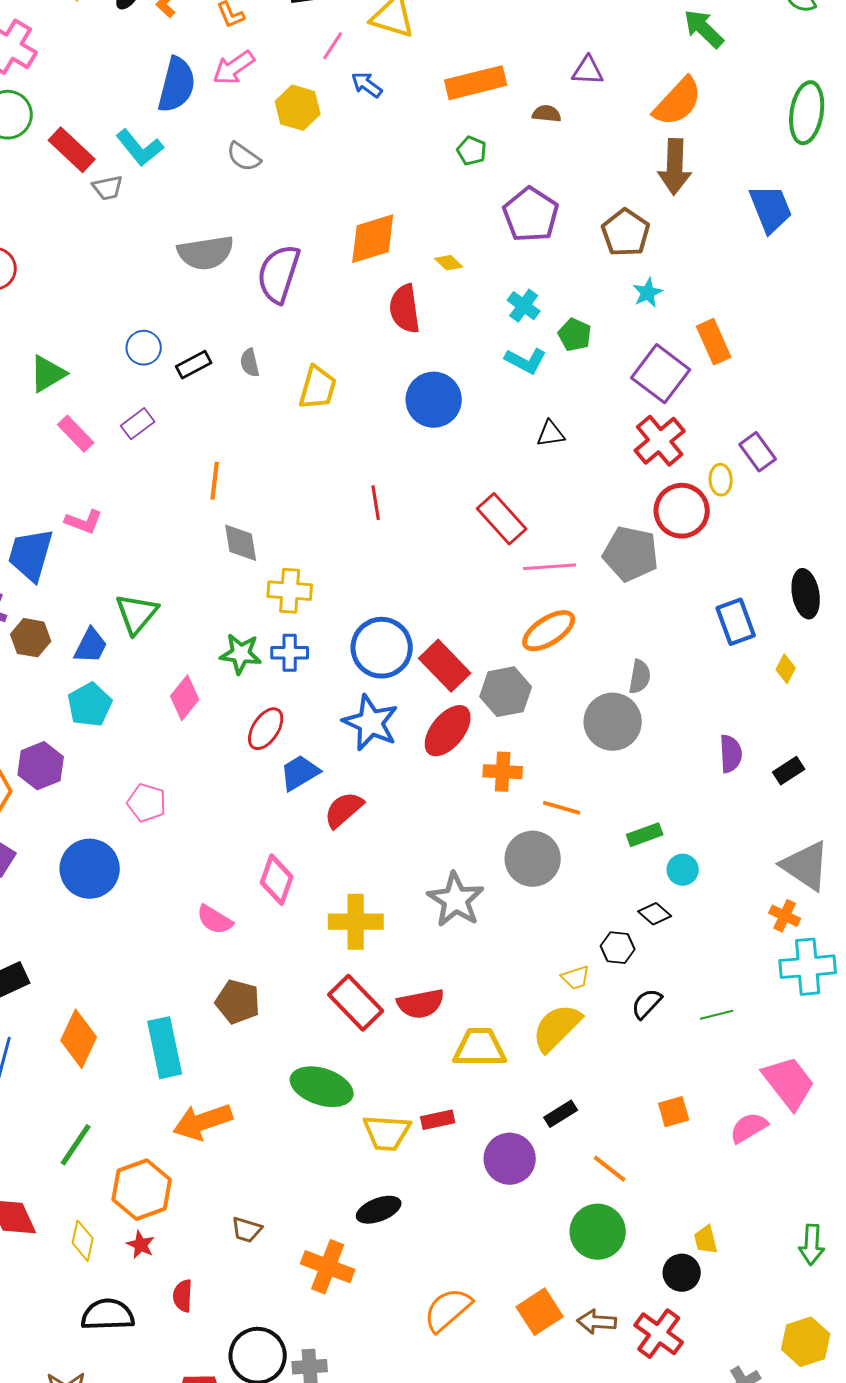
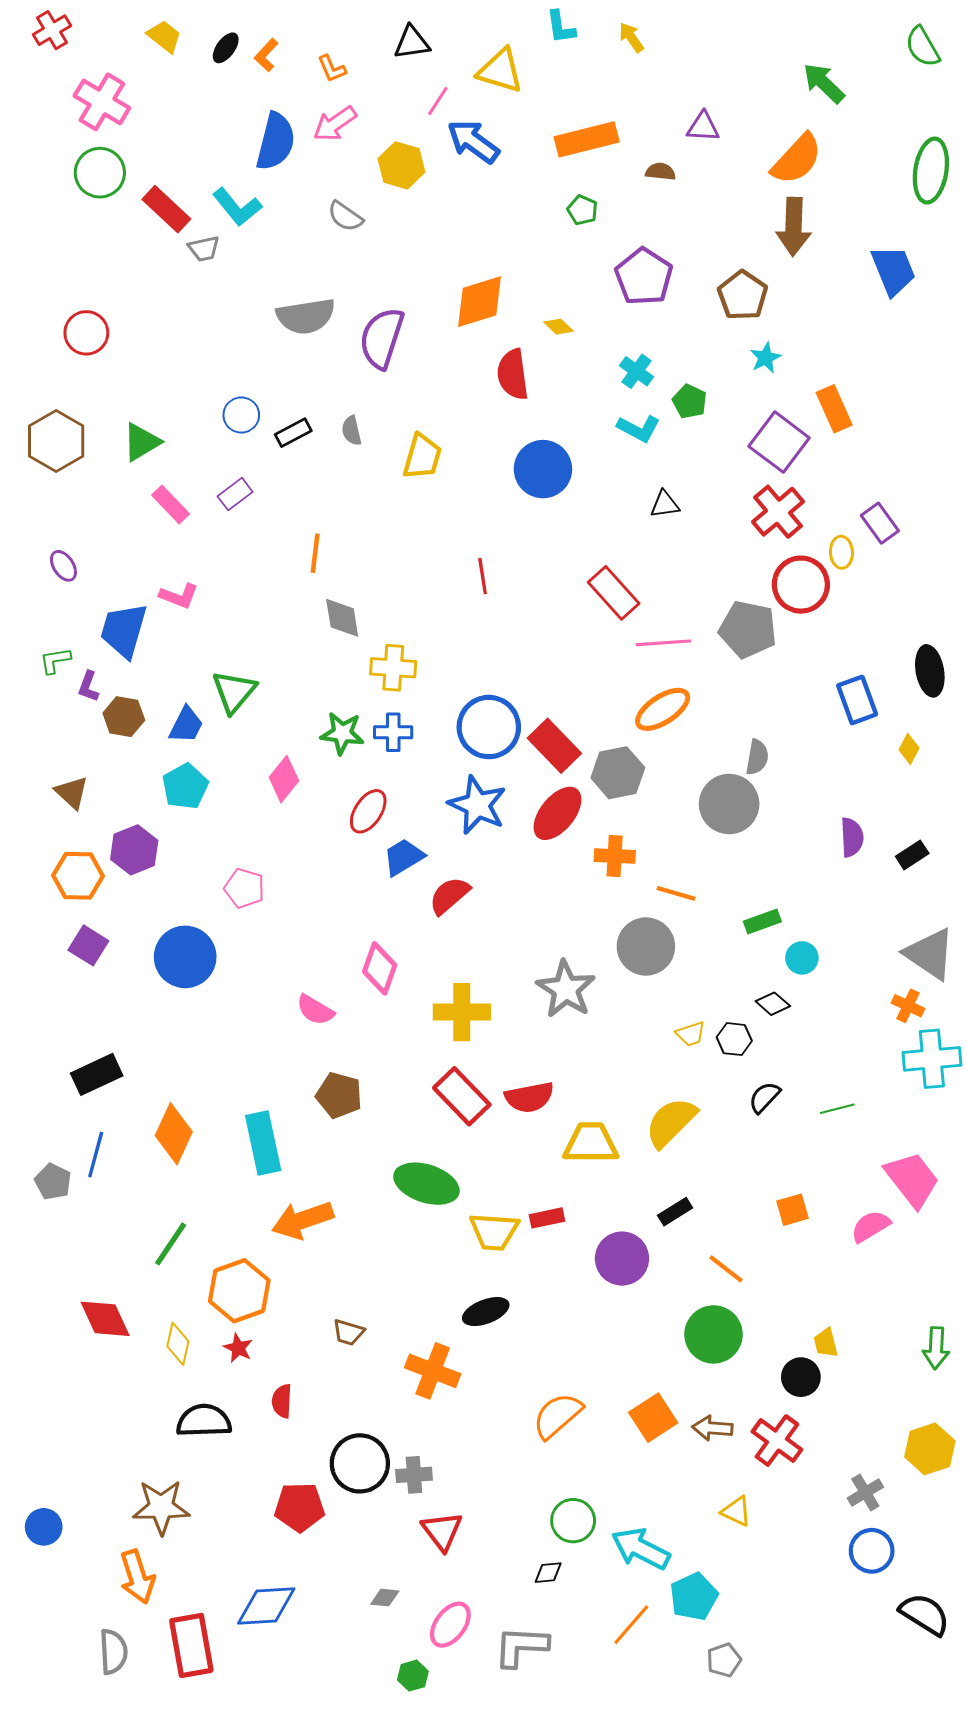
blue arrow: (367, 85) -> (473, 141), size x1.6
yellow trapezoid: (576, 978) -> (691, 1034), moved

